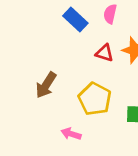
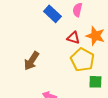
yellow pentagon: (95, 99) -> (82, 60), moved

